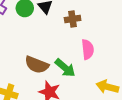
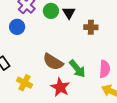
pink semicircle: (88, 49) -> (105, 69), moved

